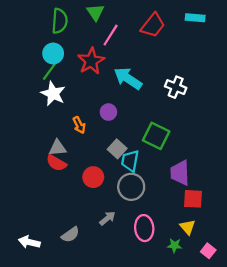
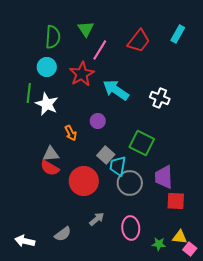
cyan rectangle: (195, 18) -> (178, 34), turned -66
green line: (50, 71) -> (29, 93), moved, turned -30
red circle: (93, 177) -> (84, 181), size x1.5
gray circle: (131, 187) -> (130, 183), moved
yellow triangle: (188, 227) -> (180, 237), moved, turned -42

